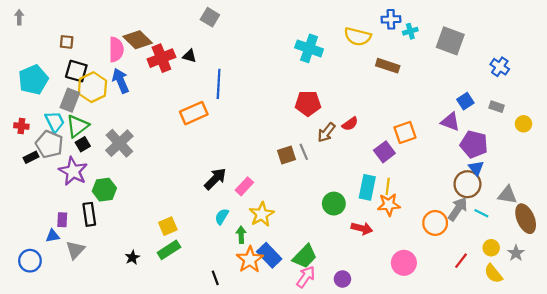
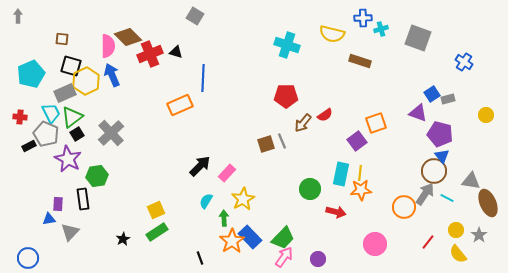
gray rectangle: (70, 100) -> (65, 93), turned 45
gray rectangle: (497, 107) -> (448, 99), moved, turned -32
blue circle: (30, 261) -> (28, 258), moved

